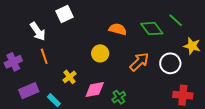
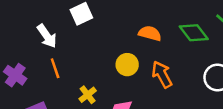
purple cross: (13, 62) -> (15, 75), turned -30
orange arrow: (139, 62) -> (162, 74), moved, turned -75

